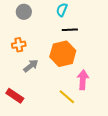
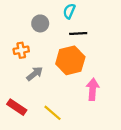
gray circle: (24, 12) -> (40, 23), moved
yellow line: (67, 97) -> (52, 113), moved

